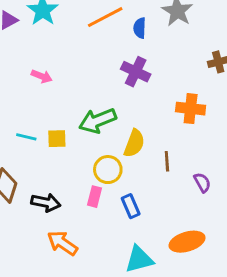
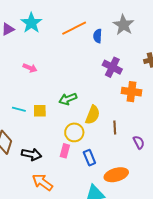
purple cross: (136, 72) -> (112, 67), moved
green arrow: (98, 121) -> (68, 99), size x0.7
orange ellipse: (187, 242) -> (116, 175), moved

